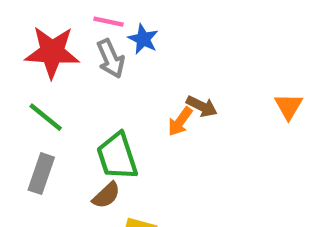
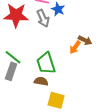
green line: (46, 117) -> (13, 57), moved
brown semicircle: (106, 195) -> (41, 81), turned -128

